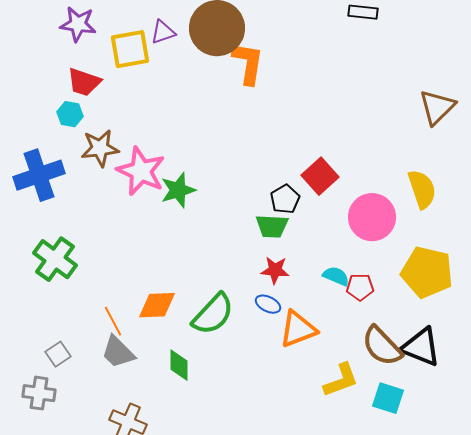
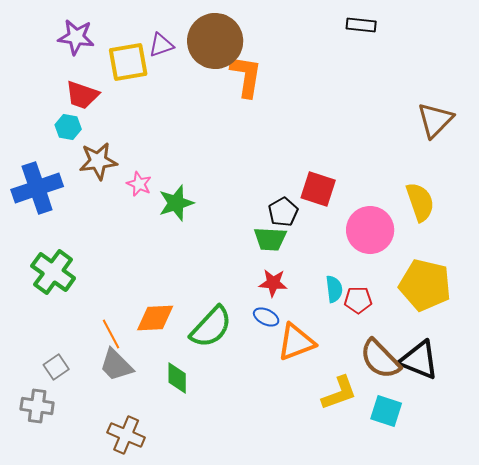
pink star: (141, 171) -> (139, 184), size x0.5
red square: (320, 176) -> (318, 189), turned -30
cyan semicircle: (336, 276) -> (334, 289), turned 60

